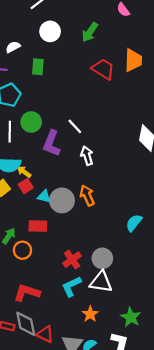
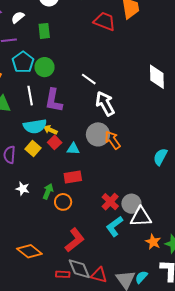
green circle: (31, 122) -> (45, 67), moved
purple L-shape: (52, 143) -> (54, 100), moved
white arrow: (87, 156) -> (105, 104), size x1.4
gray circle: (62, 200) -> (98, 134), moved
gray circle: (102, 258) -> (131, 204), moved
red L-shape: (27, 293) -> (75, 240), turned 135
orange star: (90, 314) -> (153, 242), moved

